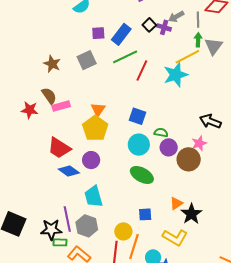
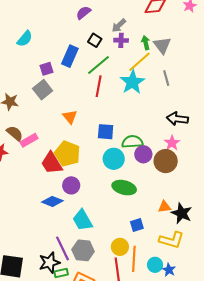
gray line: (198, 20) -> (166, 78), moved
purple cross: (164, 27) -> (121, 40), moved
purple square: (98, 33) -> (46, 69), moved
green line: (125, 57) -> (98, 65), moved
orange triangle: (98, 109) -> (70, 117), moved
green semicircle: (161, 133) -> (132, 142), size x1.5
red trapezoid: (59, 148) -> (52, 163), moved, turned 40
orange triangle: (176, 203) -> (164, 207), turned 40

